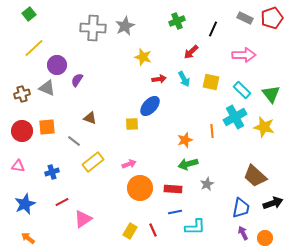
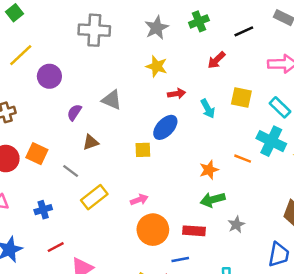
gray star: (125, 26) -> (157, 28), moved
black line: (213, 29) -> (244, 31), turned 42
cyan arrow: (184, 79) -> (208, 109), moved
purple semicircle: (77, 80) -> (74, 112), moved
gray triangle: (47, 88) -> (112, 100), moved
cyan cross: (235, 117) -> (271, 141), turned -35
brown triangle: (90, 118) -> (91, 142), turned -40
orange square: (47, 127) -> (37, 154), turned 30
orange line: (212, 131) -> (243, 159), turned -64
blue line: (175, 212) -> (180, 259), moved

